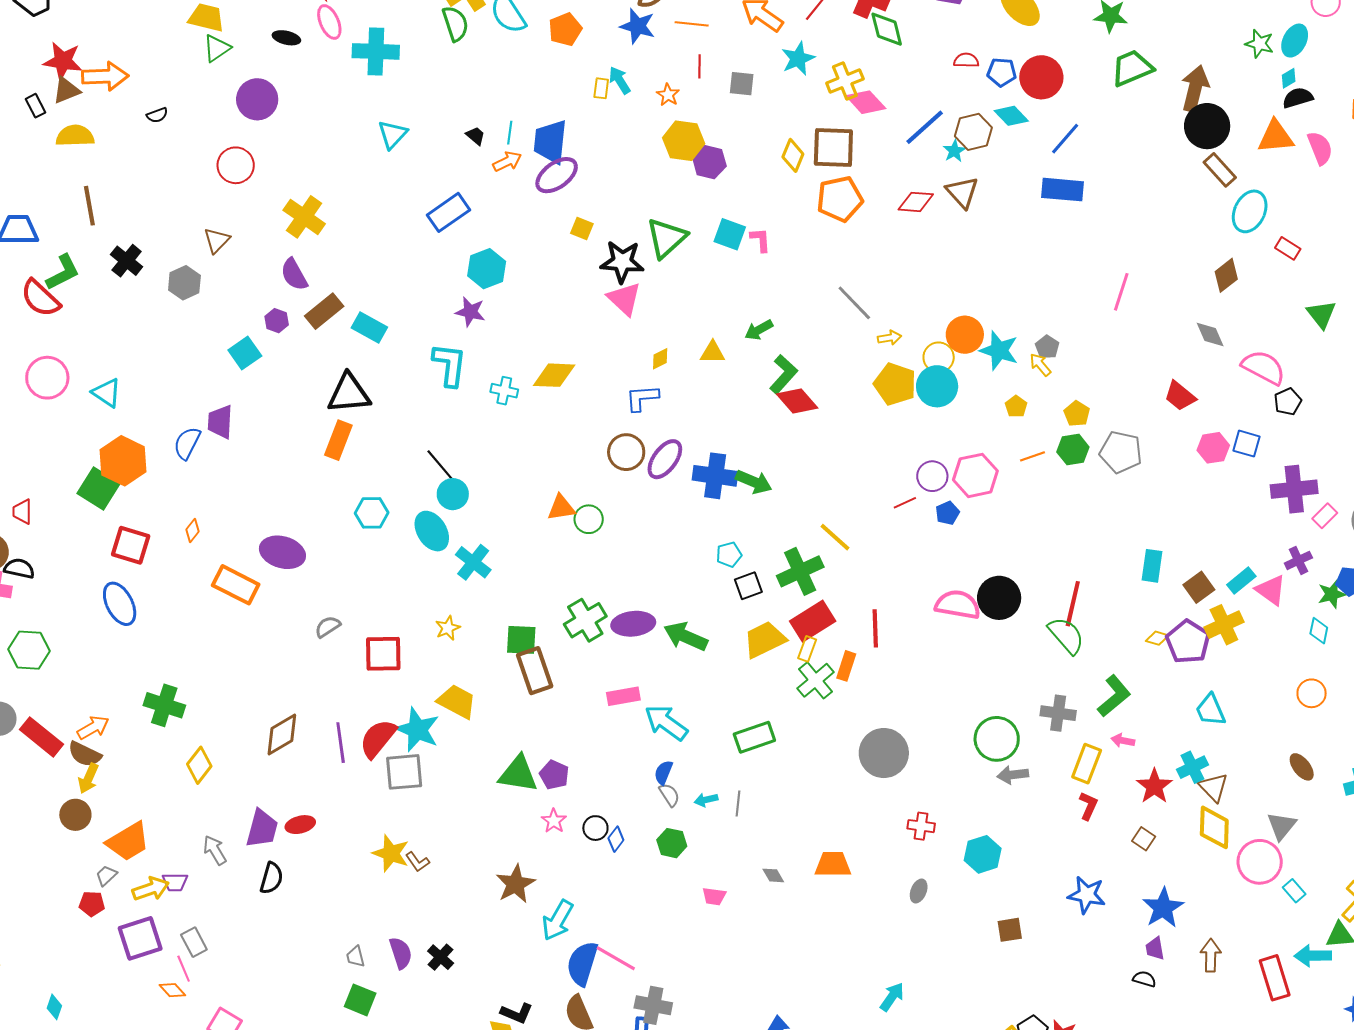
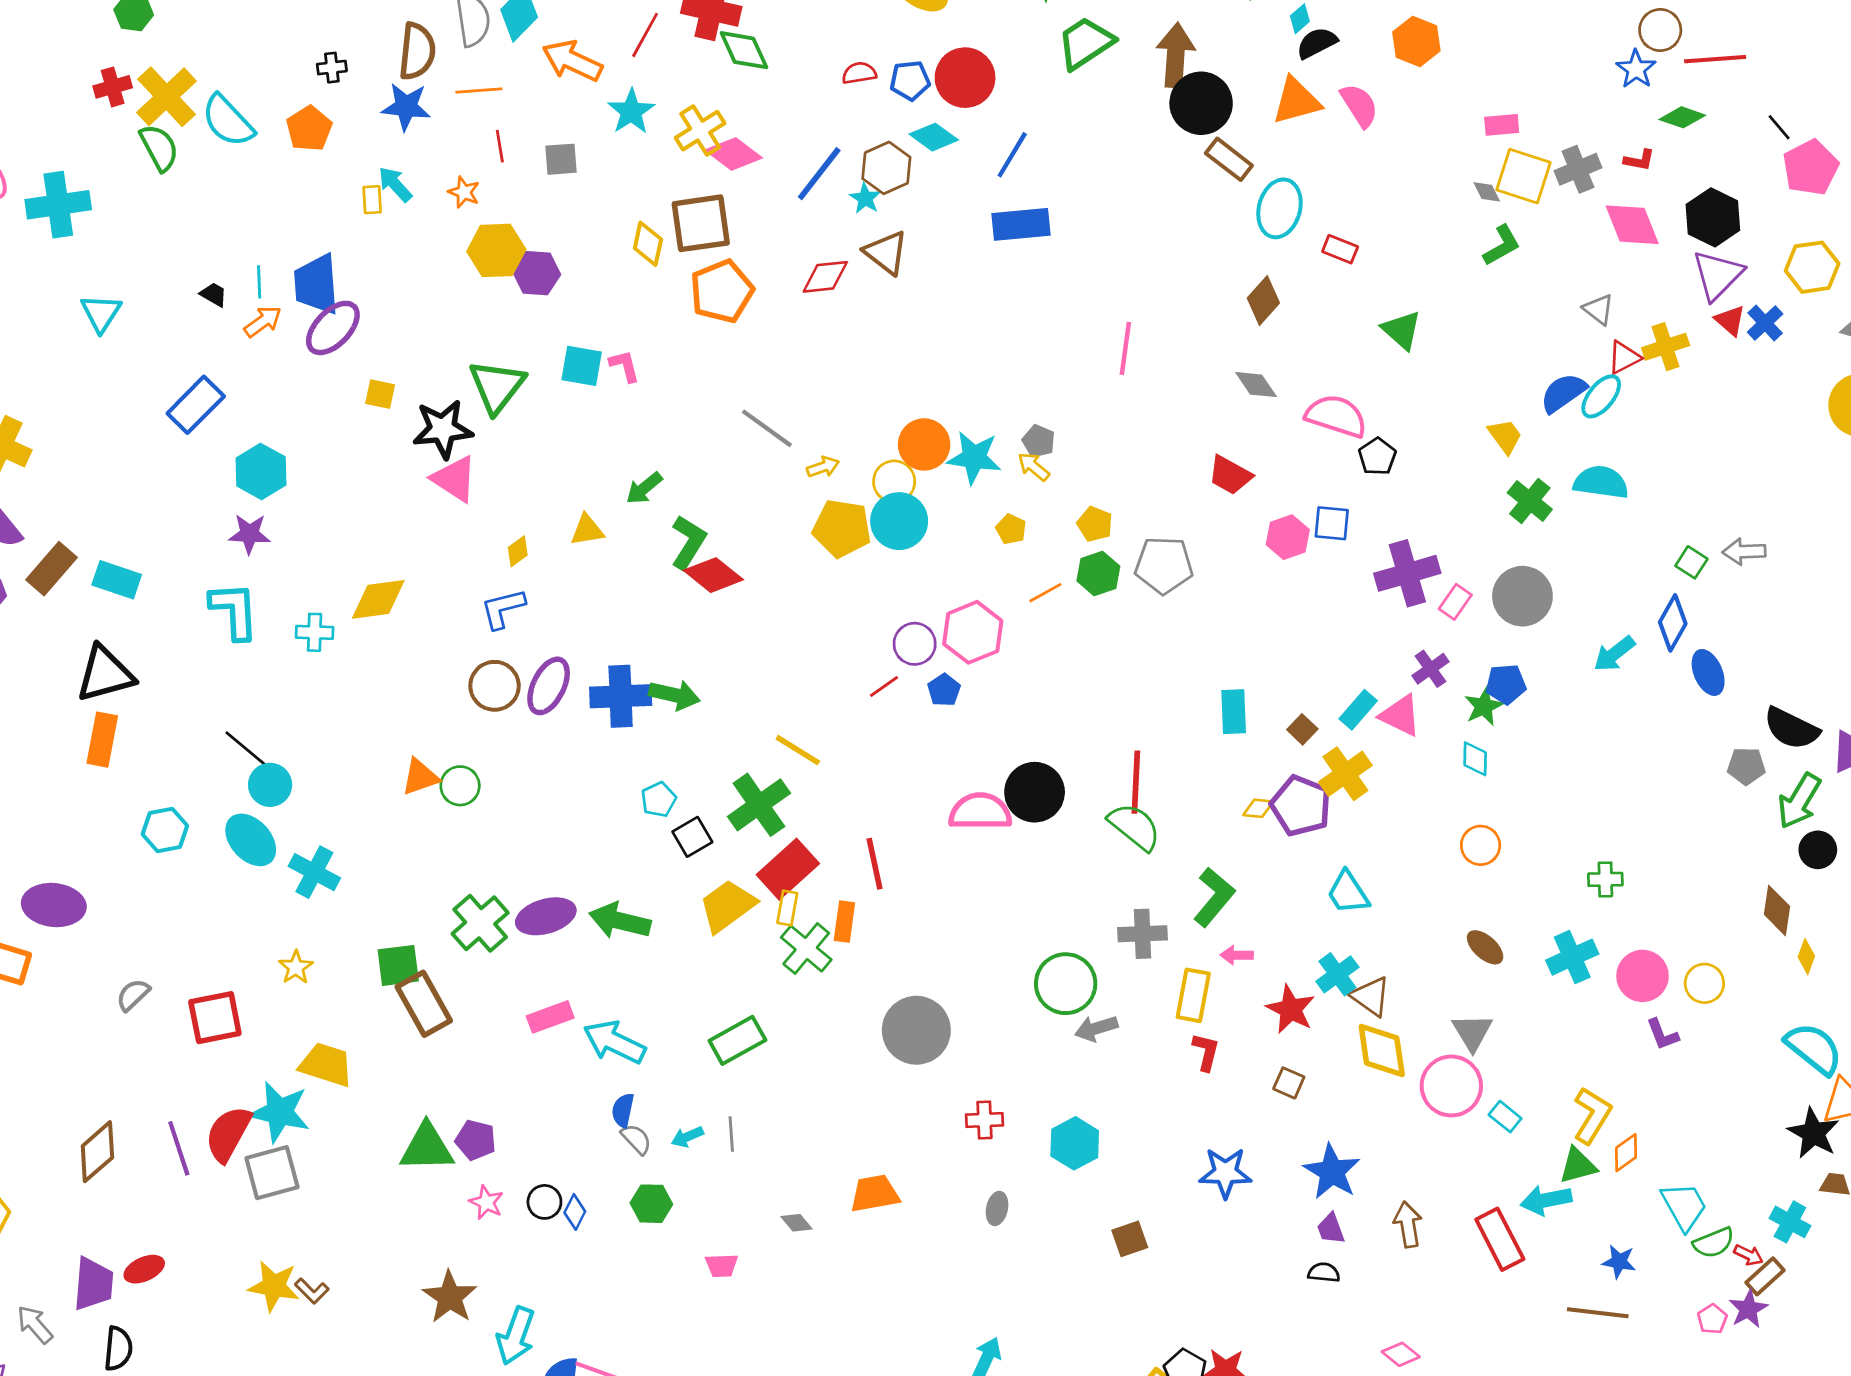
brown square: (1199, 587) -> (1302, 729), size x0.7

